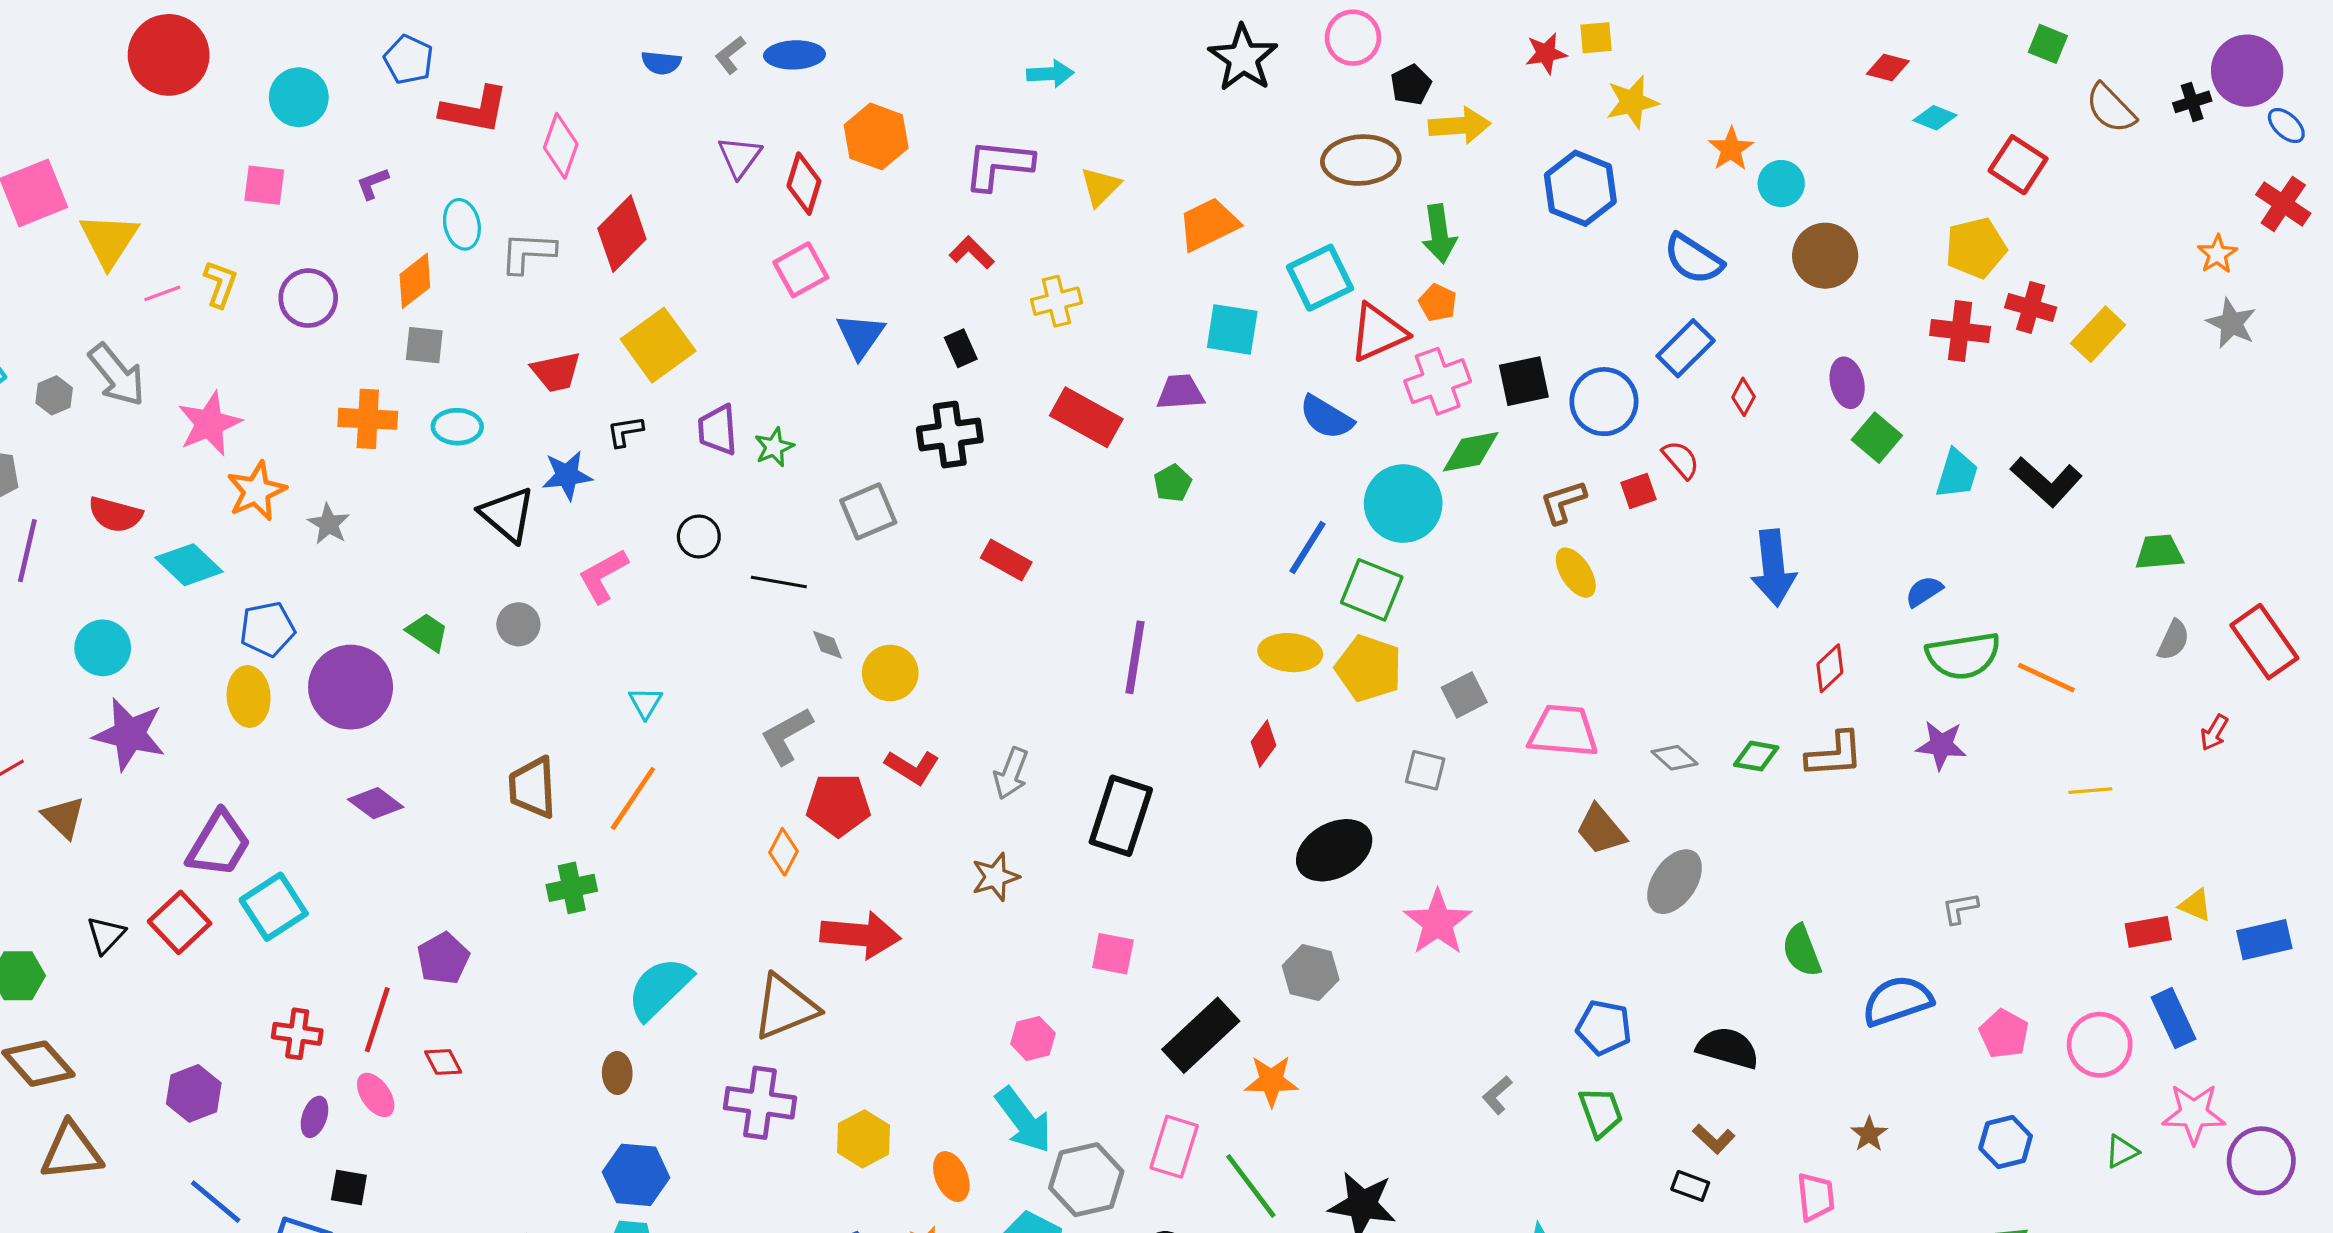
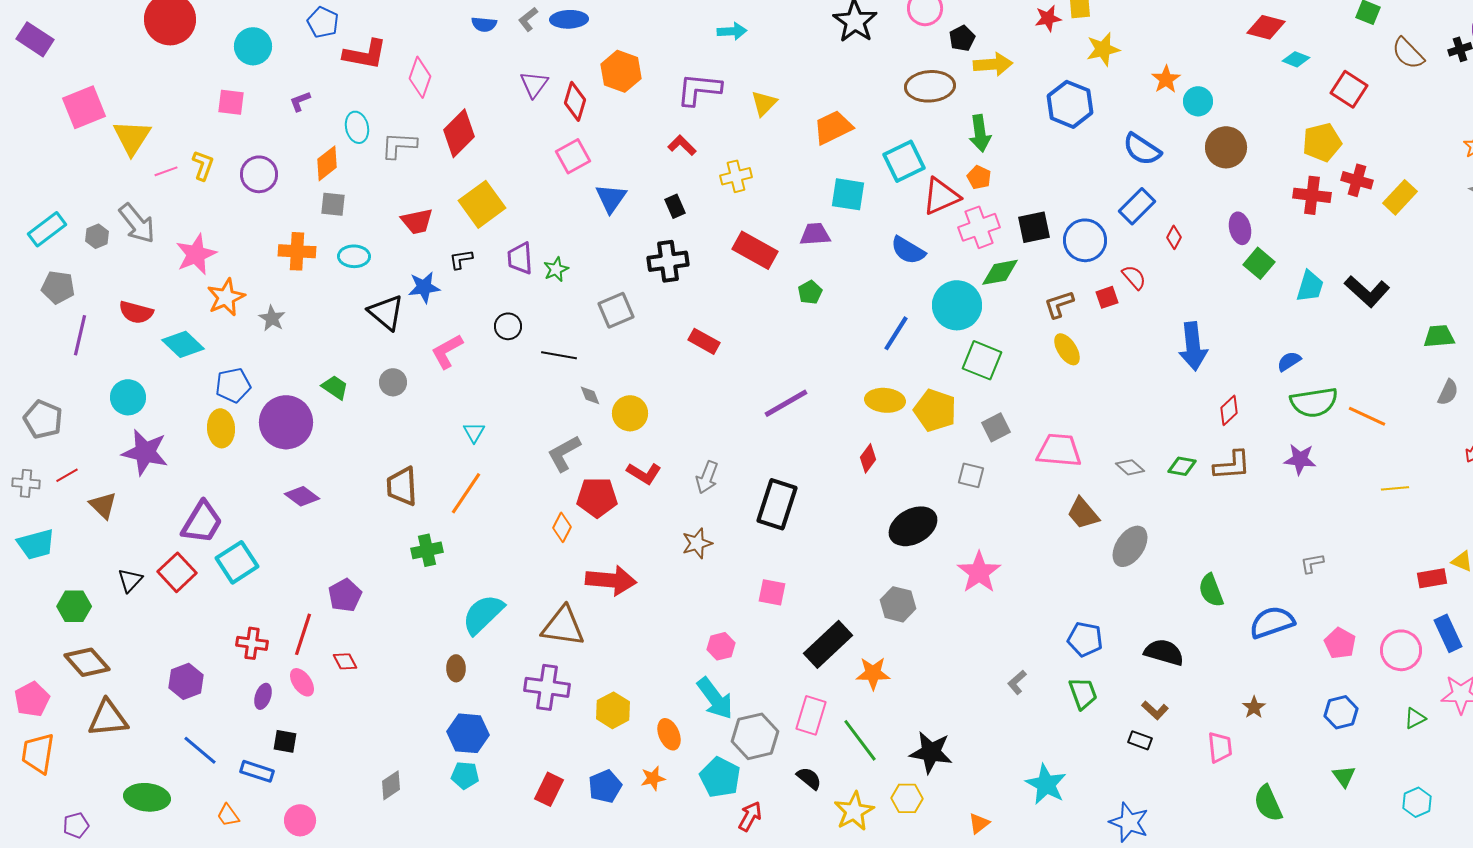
red diamond: (1888, 67) -> (1266, 27), size x1.4
green square: (1372, 590) -> (982, 360), moved
purple line: (1135, 657) -> (786, 403), turned 51
brown triangle: (785, 1007) -> (563, 626), turned 30

